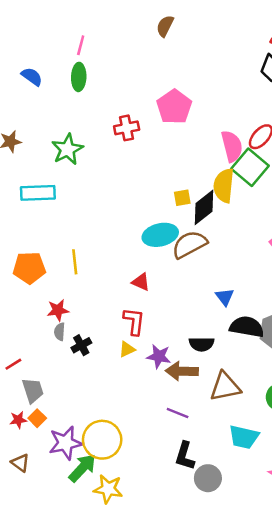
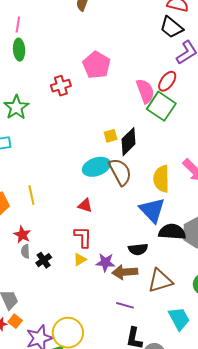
yellow semicircle: (224, 186) -> (161, 179), moved
brown semicircle: (190, 244) -> (120, 172), turned 96
blue triangle: (225, 297) -> (152, 210), size x1.8
red star: (58, 310) -> (22, 235), turned -30
cyan trapezoid: (244, 437) -> (179, 319), turned -125

